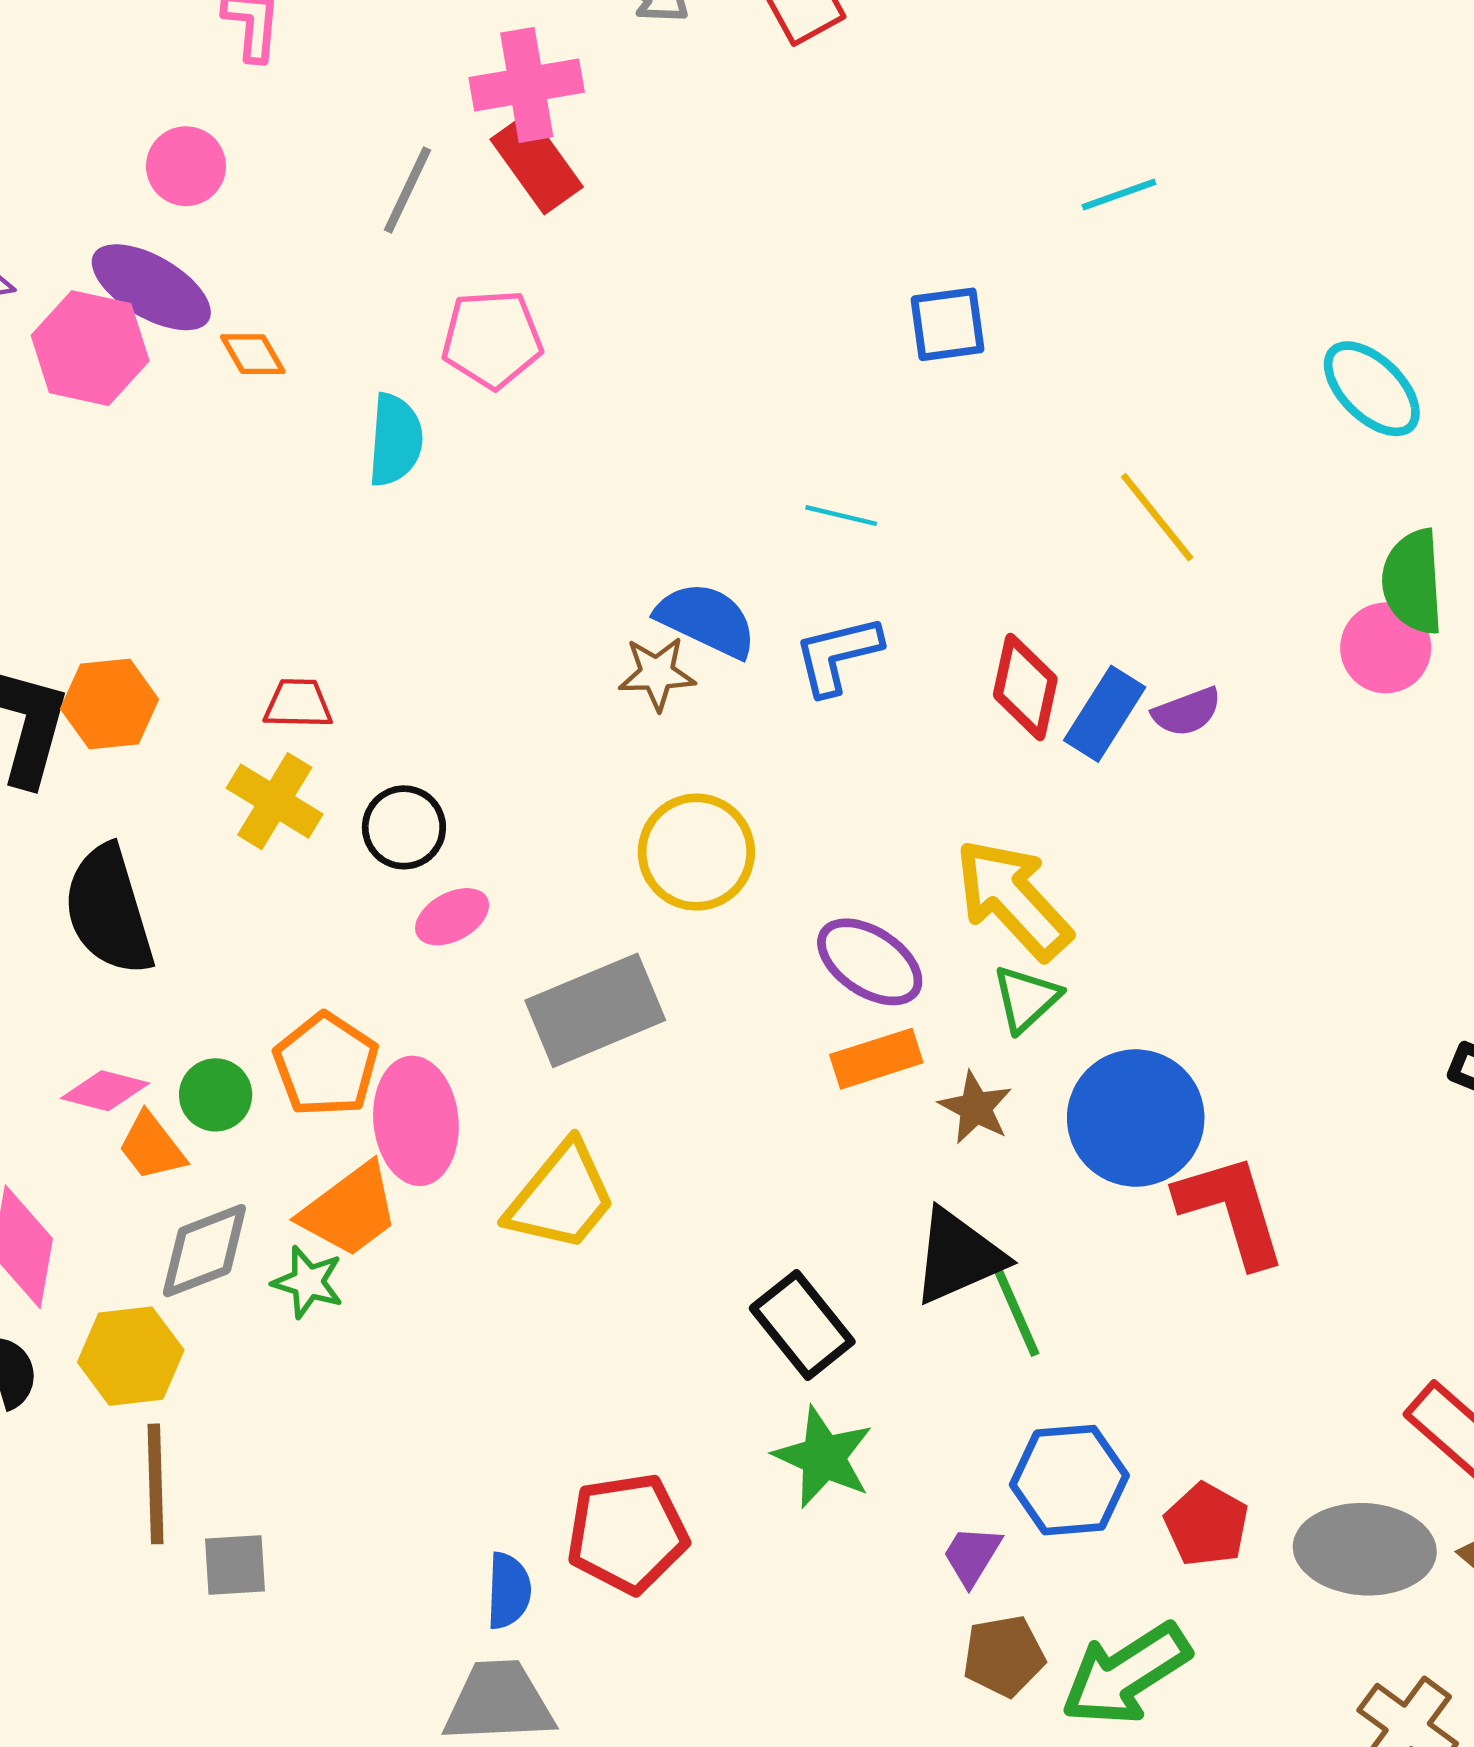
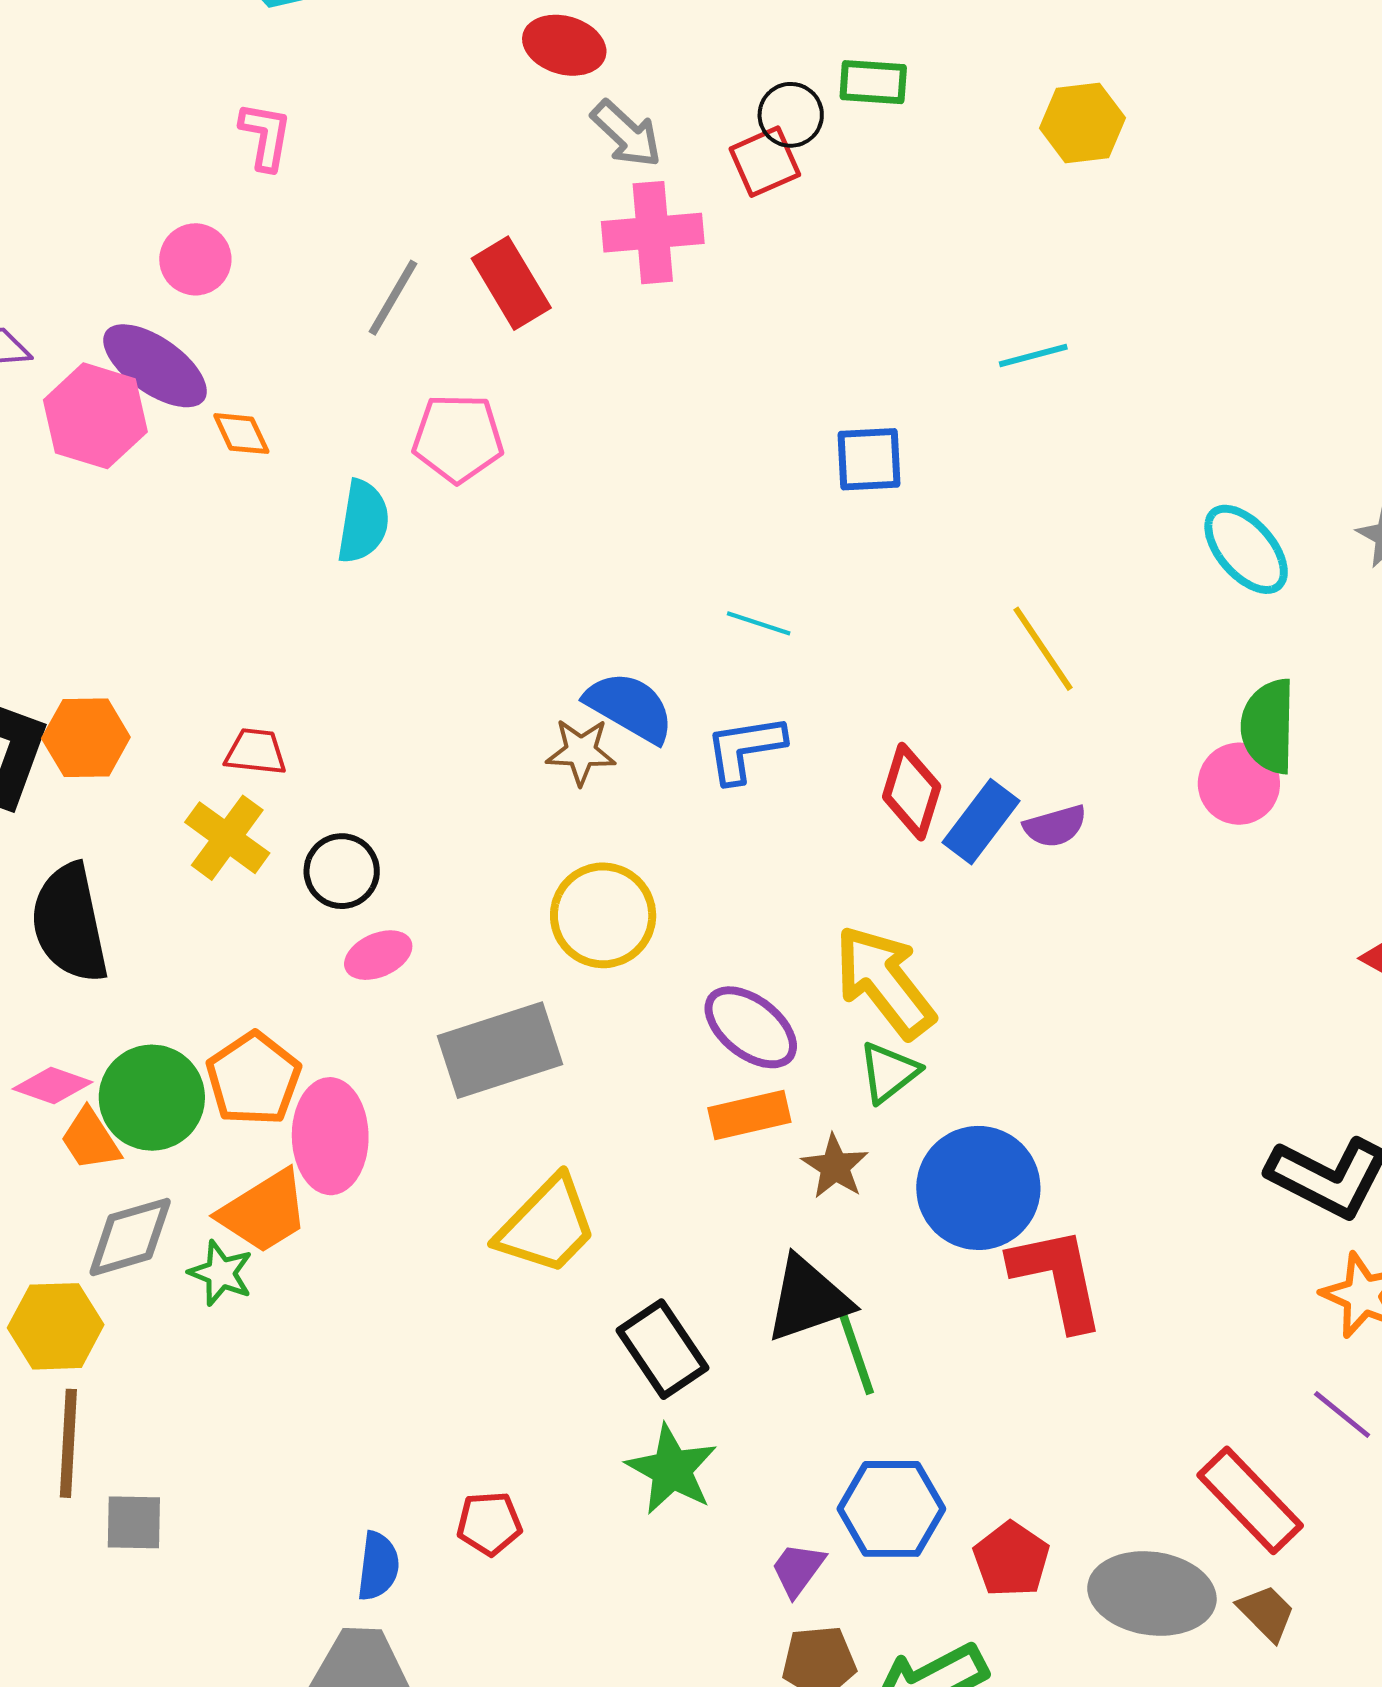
pink cross: (527, 85) -> (653, 233), moved
green circle: (216, 1095) -> (152, 1098), size x1.6
yellow trapezoid: (561, 1197) -> (547, 1226), moved
red pentagon: (627, 1533) -> (489, 1523), size x0.6

